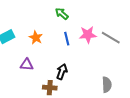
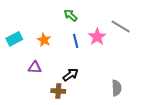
pink star: (88, 35) -> (97, 37), turned -30
gray line: (111, 38) -> (121, 27), moved
black arrow: (62, 72) -> (71, 75), turned 35

